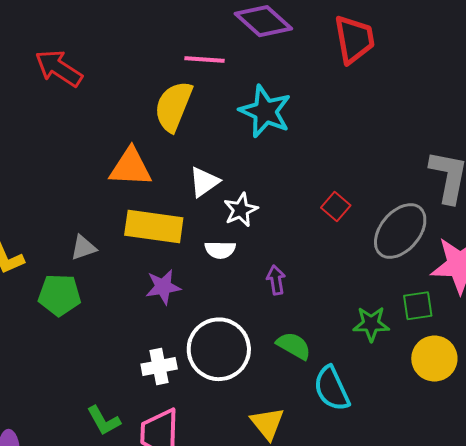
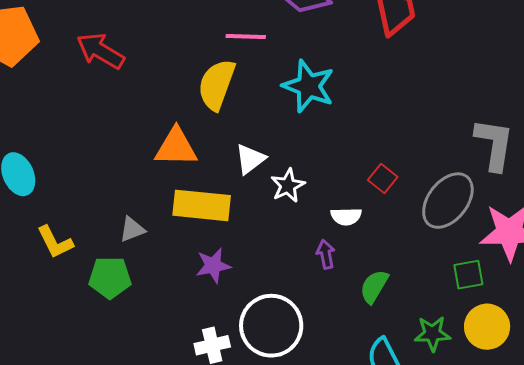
white semicircle: (220, 250) -> (346, 216), moved
green star: (371, 324) -> (432, 334), moved
green semicircle: (294, 346) -> (374, 286), moved, turned -87

